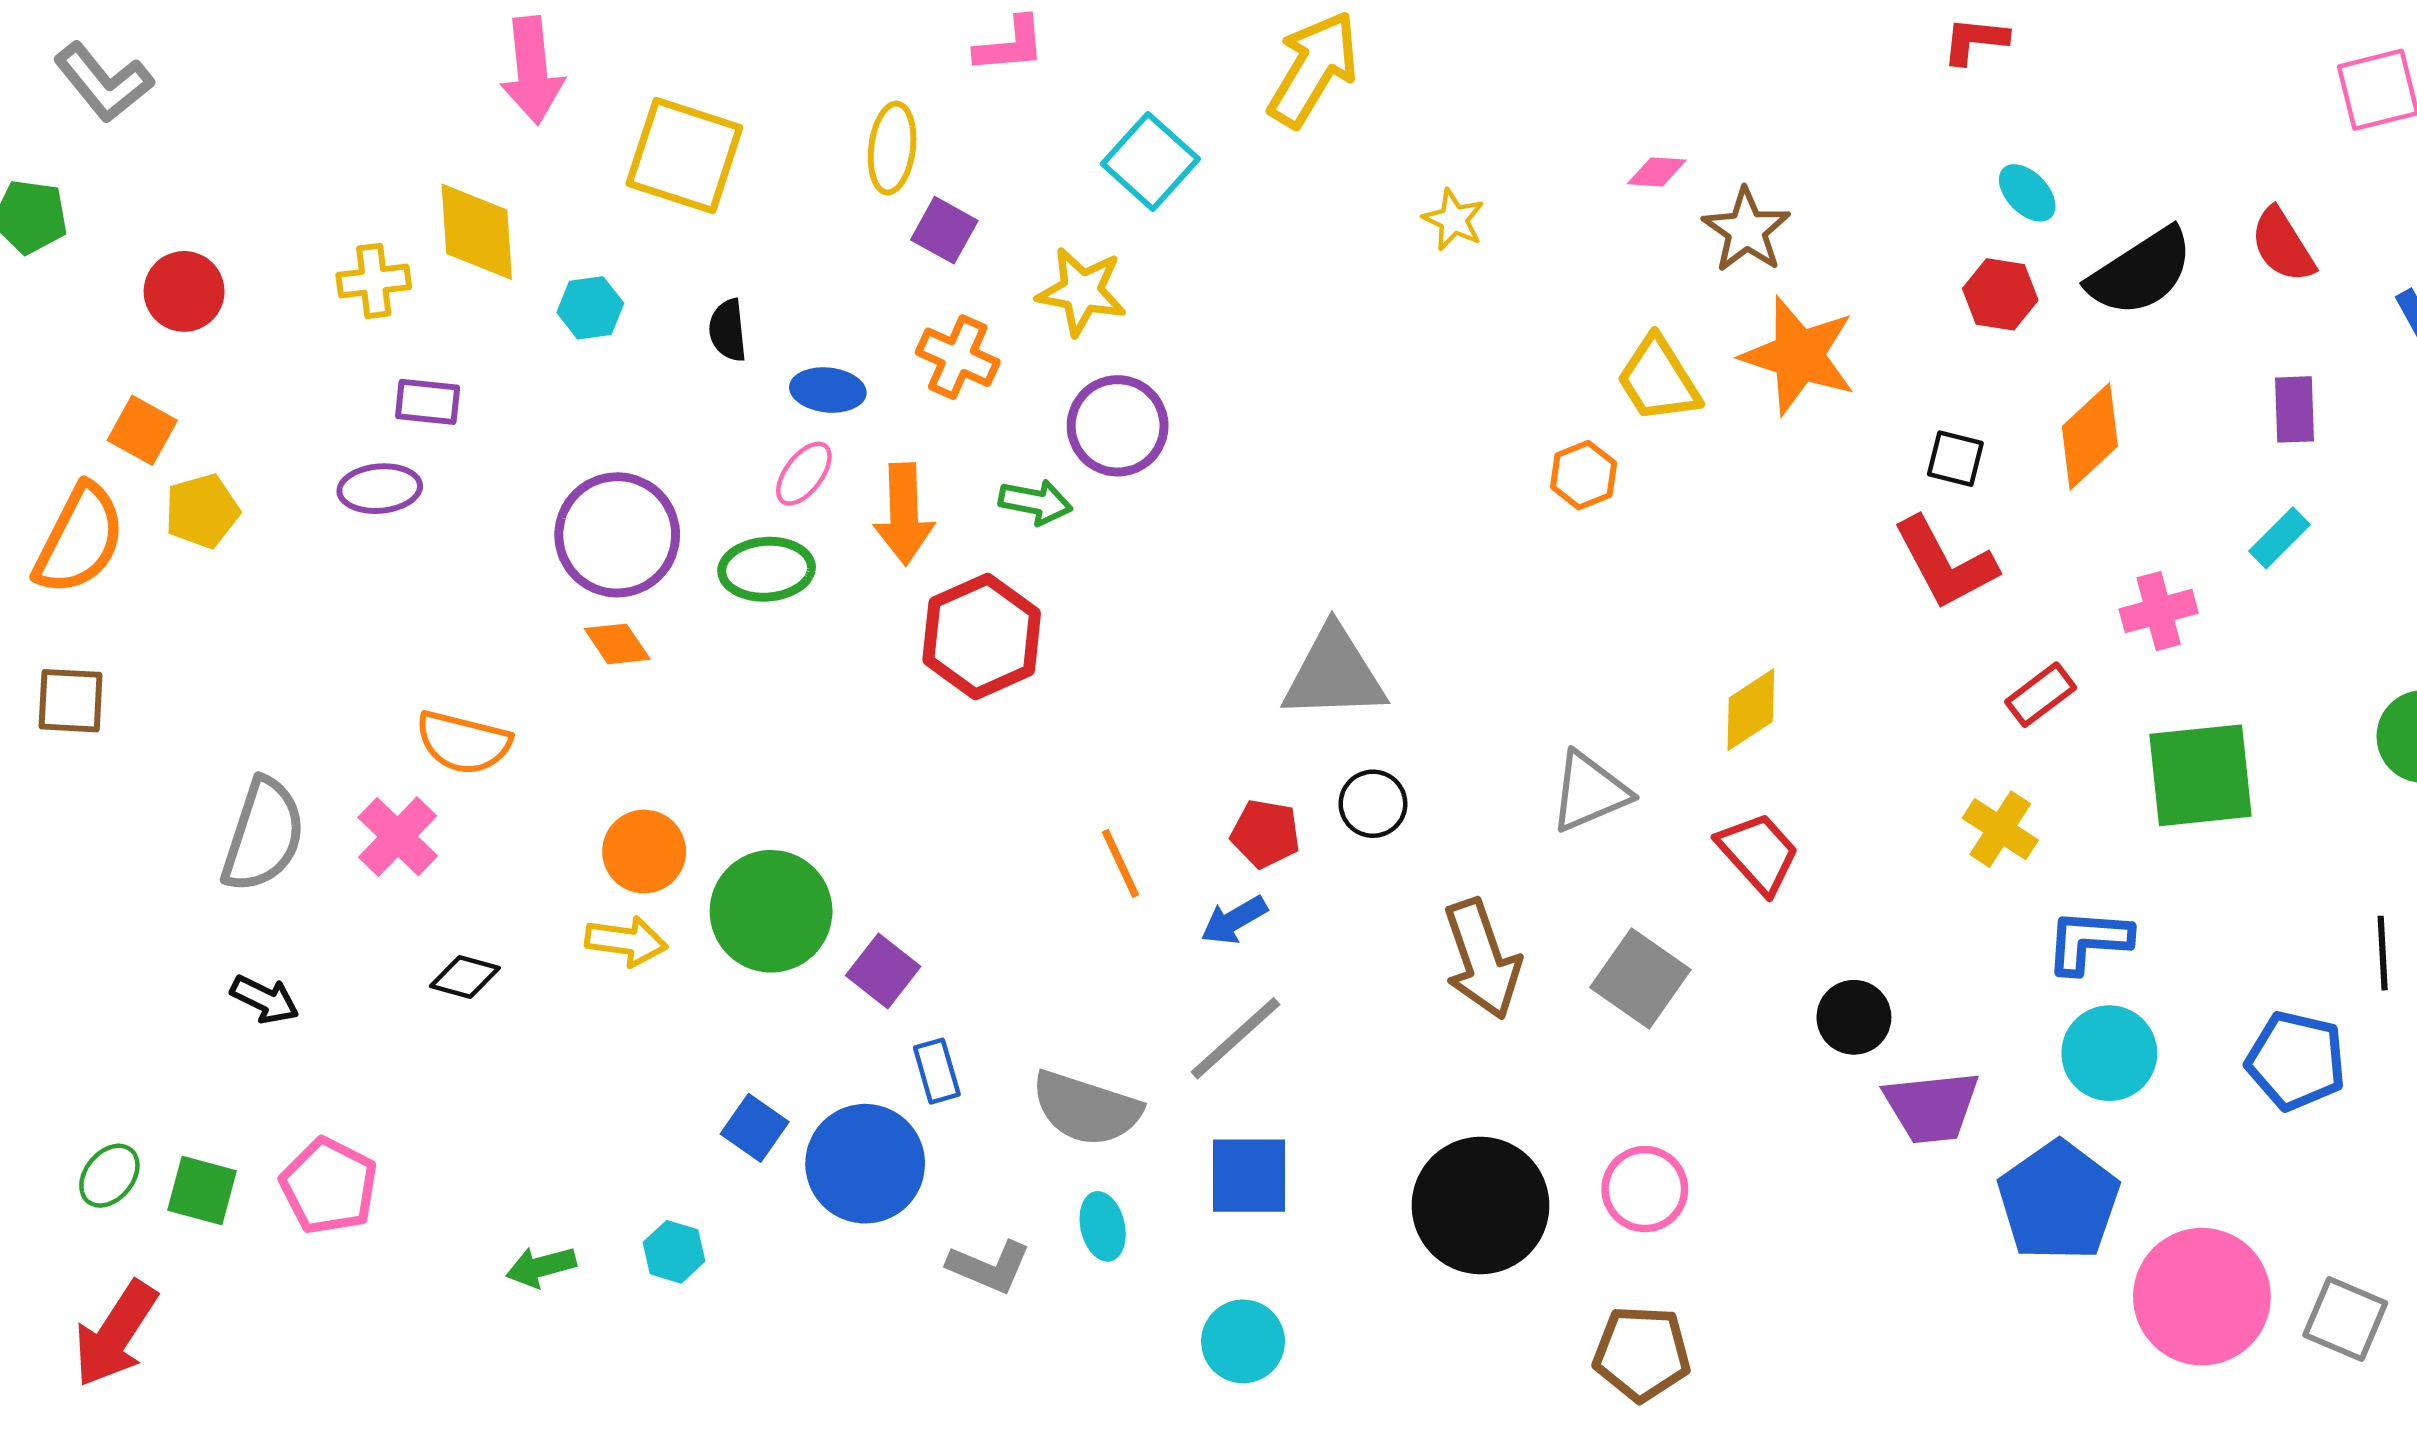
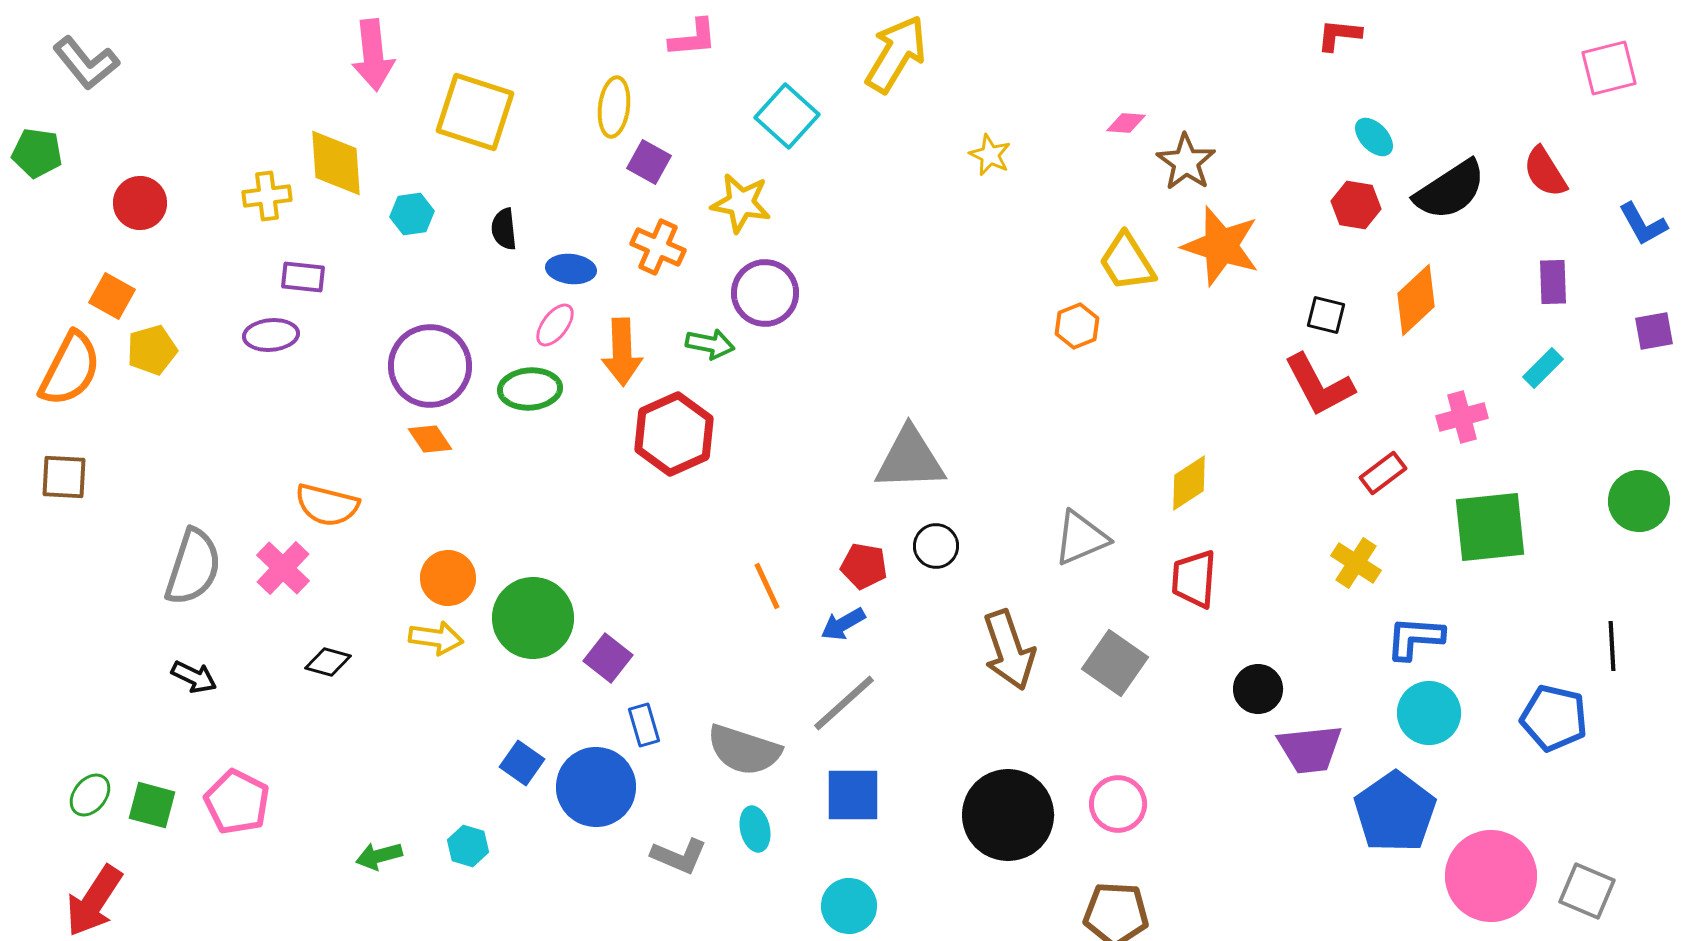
red trapezoid: (1758, 853) -> (1194, 579), turned -134

